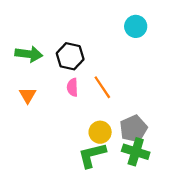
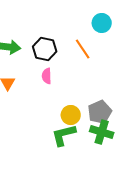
orange line: (102, 87) -> (83, 49), moved

